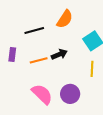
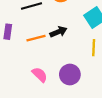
pink semicircle: (42, 94) -> (40, 75), size x0.7

